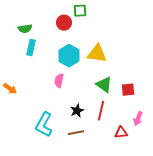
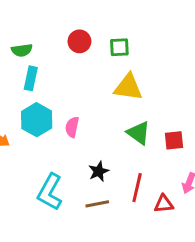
green square: (80, 11) -> (119, 47), moved
cyan hexagon: (69, 56) -> (37, 120), moved
red line: (101, 111) -> (137, 188), moved

